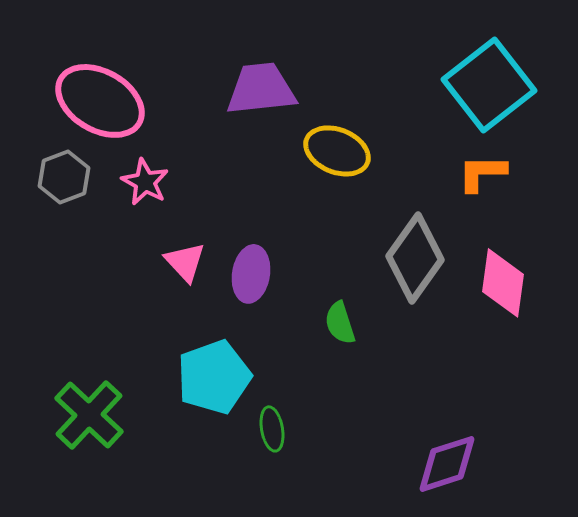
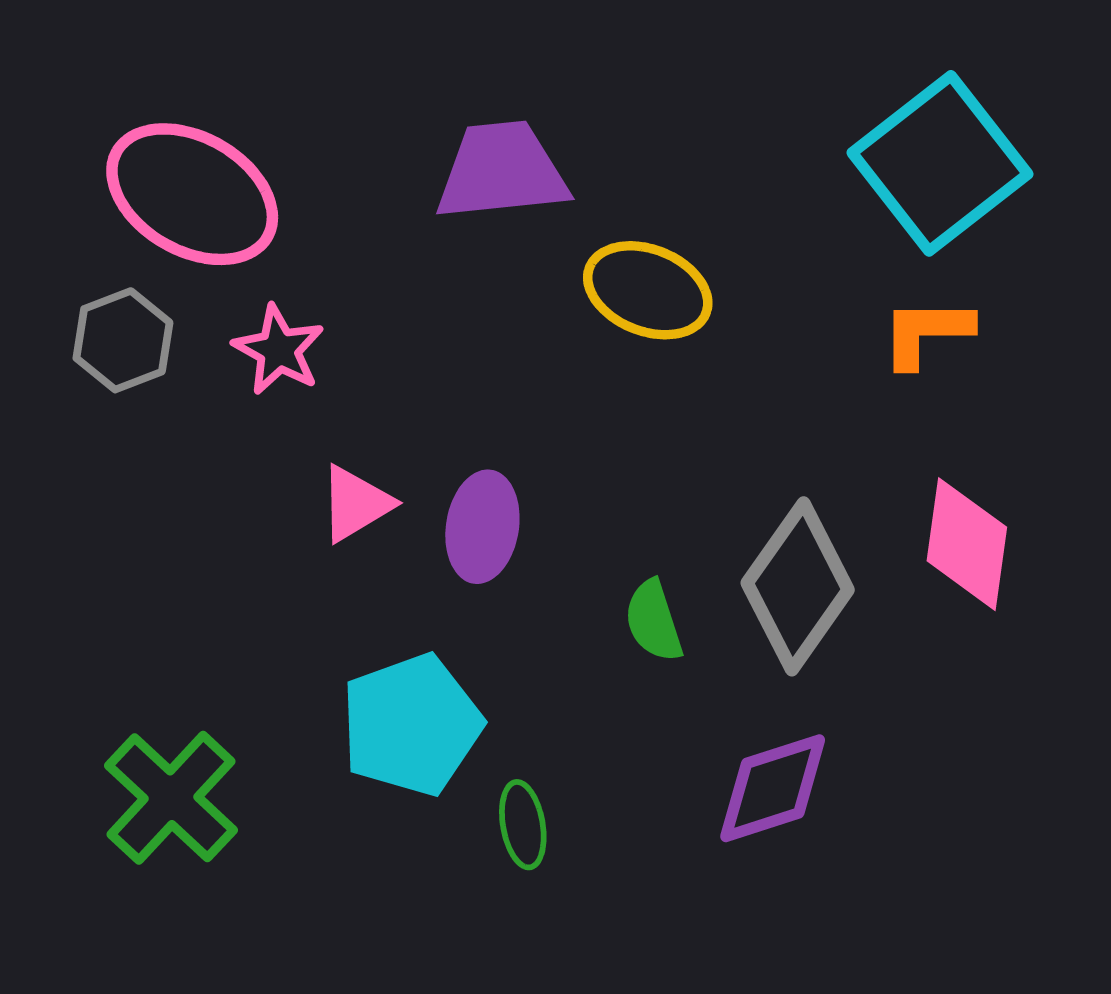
gray diamond: (415, 258) -> (798, 586), moved
pink triangle: (185, 262) -> (356, 504), turned 42
purple diamond: (447, 464) -> (773, 788), moved

